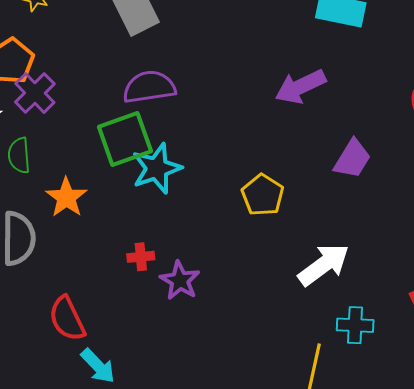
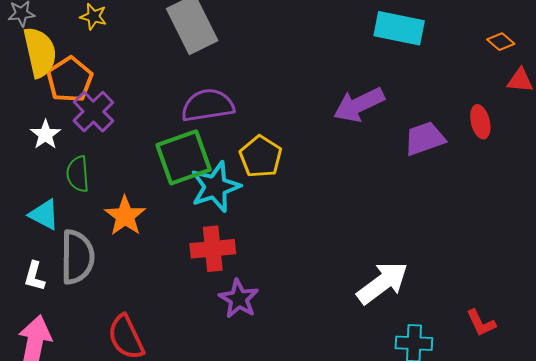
purple trapezoid: (352, 159) -> (425, 138), moved, turned -141
yellow pentagon: (263, 195) -> (261, 157), moved
red cross: (141, 257) -> (213, 249), moved, size x1.6

